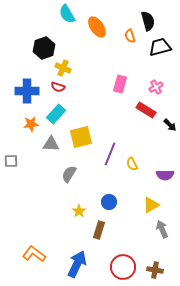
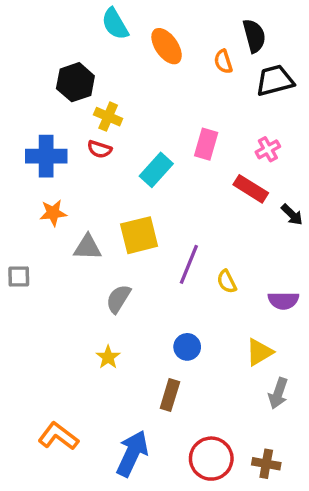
cyan rectangle: (56, 114) -> (156, 170), moved
yellow star: (79, 211) -> (108, 357), moved
gray arrow: (162, 229) -> (278, 393), turned -138

